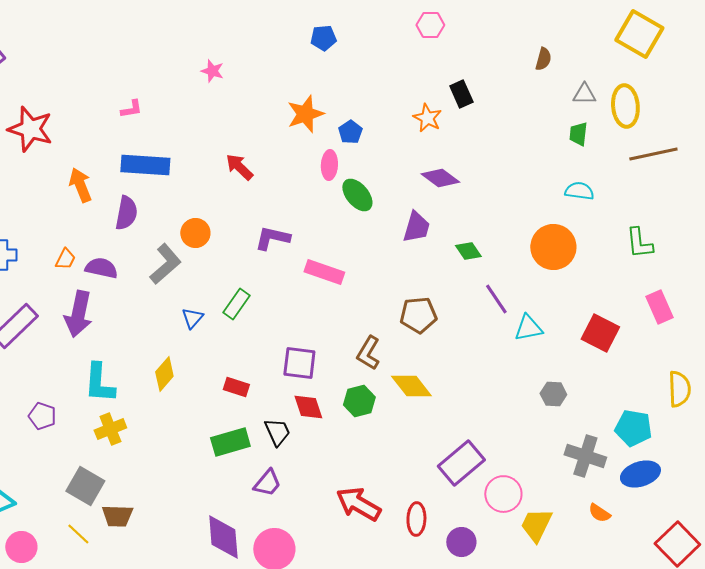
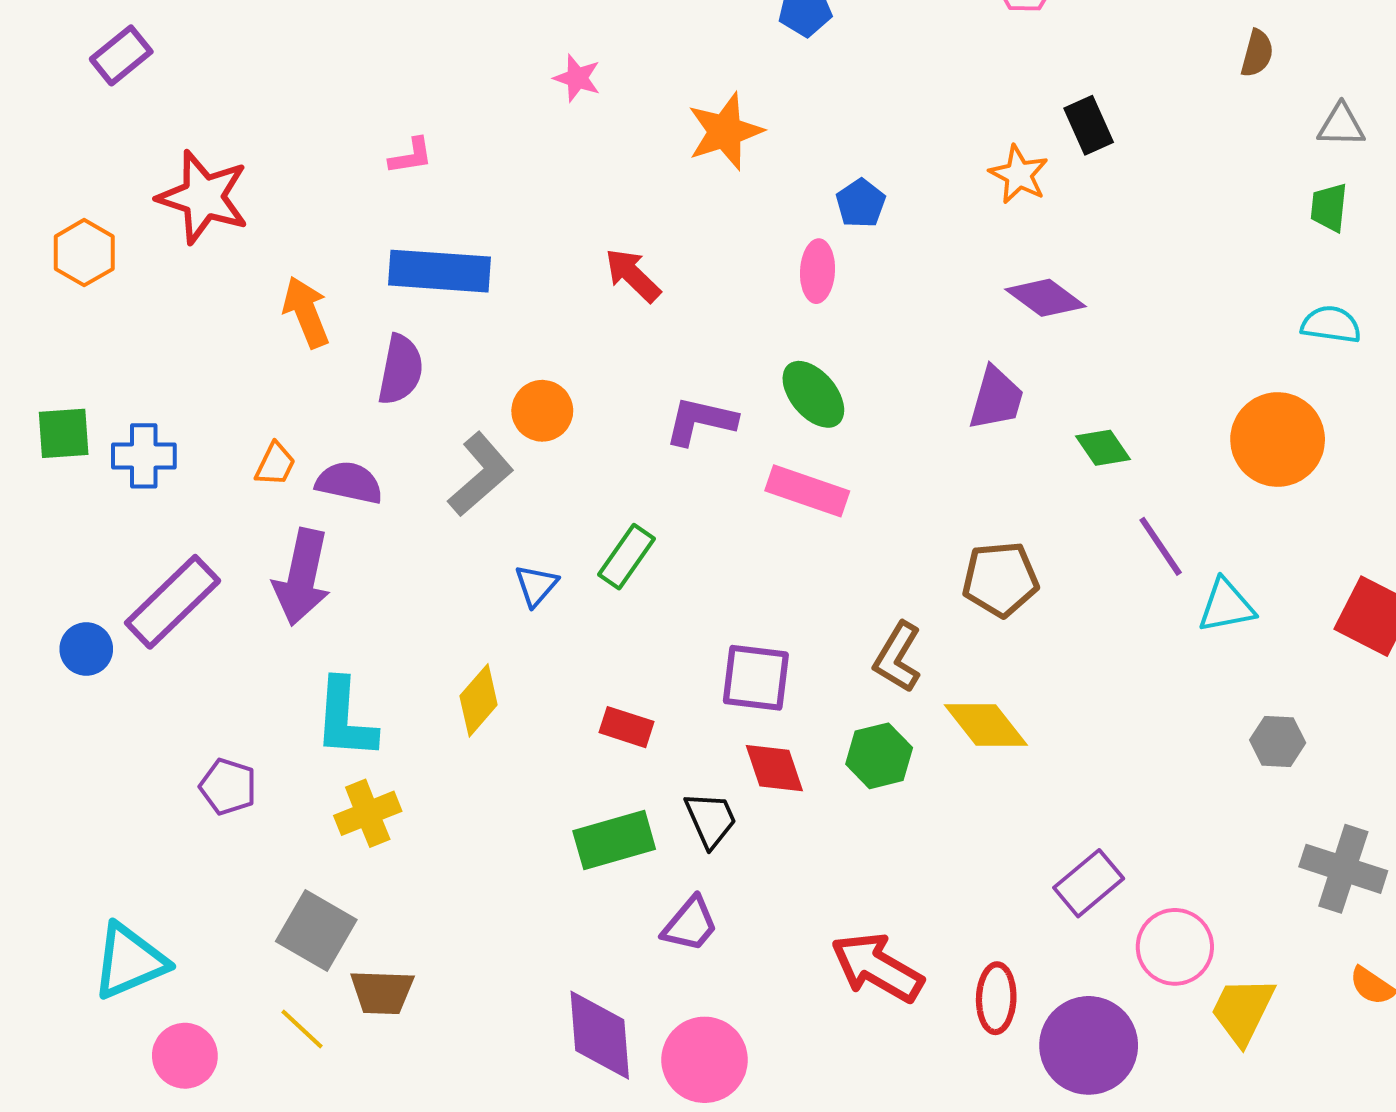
orange star: (305, 114) -> (725, 131), moved
green ellipse: (357, 195) -> (813, 394), moved
purple rectangle: (461, 463) -> (1089, 883), size x0.7
purple circle: (461, 542) -> (1089, 1045), size x1.6

